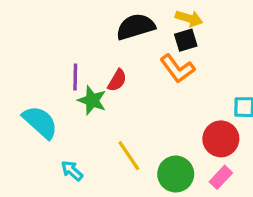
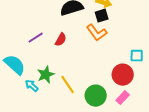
purple line: (75, 77) -> (36, 38), turned 56
green star: (92, 100) -> (46, 75), moved, turned 30
cyan arrow: (72, 171) -> (32, 86), moved

